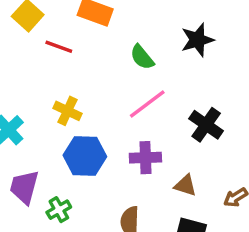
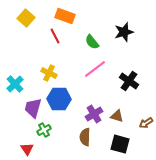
red line: (59, 47) -> (55, 36), moved, turned 42
purple cross: (145, 158) -> (94, 114), moved, turned -30
purple trapezoid: (24, 187) -> (33, 108), moved

